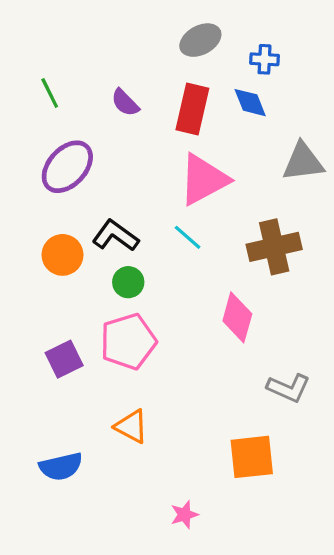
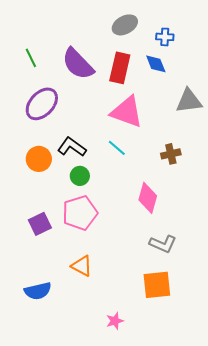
purple semicircle: (125, 103) -> (78, 64), size x1.8
pink triangle: (204, 180) -> (127, 112), turned 48
brown cross: (274, 247) -> (171, 154), size x0.6
gray L-shape: (289, 388) -> (163, 244), moved

